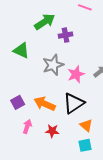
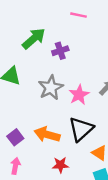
pink arrow: (27, 127) -> (15, 166), moved

